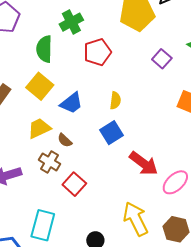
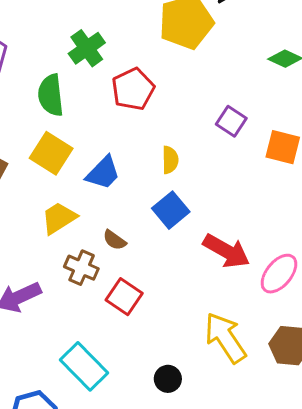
purple square: (162, 59) -> (231, 121), moved
brown semicircle: (65, 140) -> (115, 240), moved
cyan rectangle: (43, 225) -> (84, 366), turned -52

